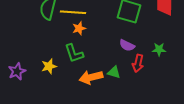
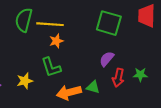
purple semicircle: (127, 45) -> (107, 59), turned 105
green star: (159, 49) -> (140, 75), moved

